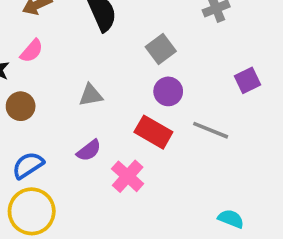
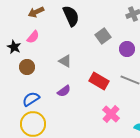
purple circle: (168, 91) -> (127, 49), moved
gray triangle: (91, 95) -> (65, 61), turned 40
pink cross: (128, 176) -> (111, 114), moved

